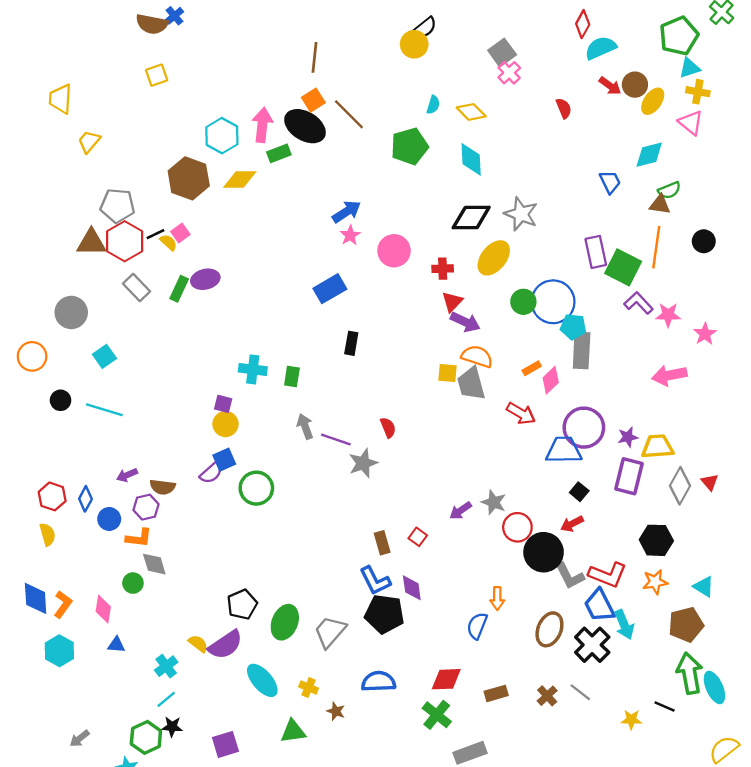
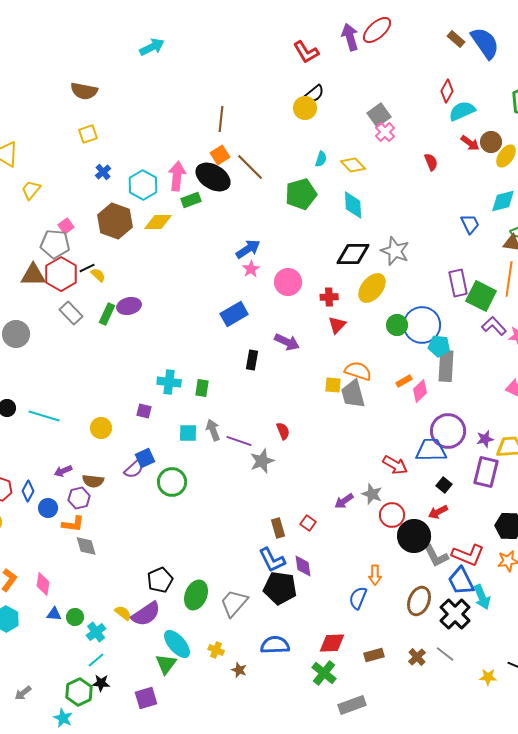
blue cross: (174, 16) -> (103, 172), moved
pink square: (180, 233) -> (66, 226), moved
purple arrow: (465, 322) -> (287, 342), moved
cyan square: (104, 356) -> (188, 433), moved, turned 36
red arrow: (521, 413) -> (395, 465), moved
yellow circle: (225, 424) -> (101, 428), moved
green circle: (133, 583) -> (75, 617), moved
green triangle: (293, 731) -> (166, 664), moved, turned -45

